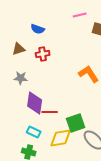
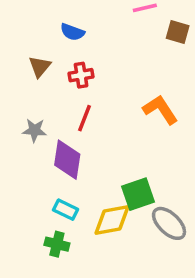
brown triangle: (19, 49) -> (40, 67), turned -32
gray star: (21, 78) -> (34, 130), moved
red line: (50, 112) -> (84, 118), moved, turned -70

